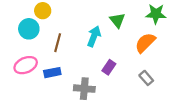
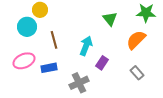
cyan arrow: (94, 36) -> (86, 46), moved
brown line: (58, 43) -> (54, 40), turned -30
gray cross: (84, 89) -> (79, 83), turned -30

